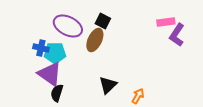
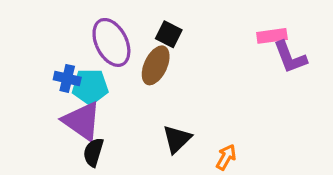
purple ellipse: (68, 26) -> (111, 42), turned 36
purple L-shape: (177, 35) -> (290, 57), turned -55

